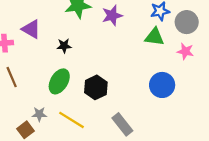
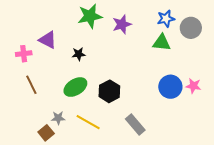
pink star: (185, 51) -> (193, 86), moved
green ellipse: (59, 81) -> (75, 87), turned 30

